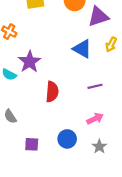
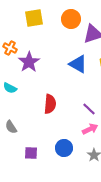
purple star: (30, 62) -> (29, 62), moved
purple line: (95, 86) -> (89, 109), moved, turned 56

